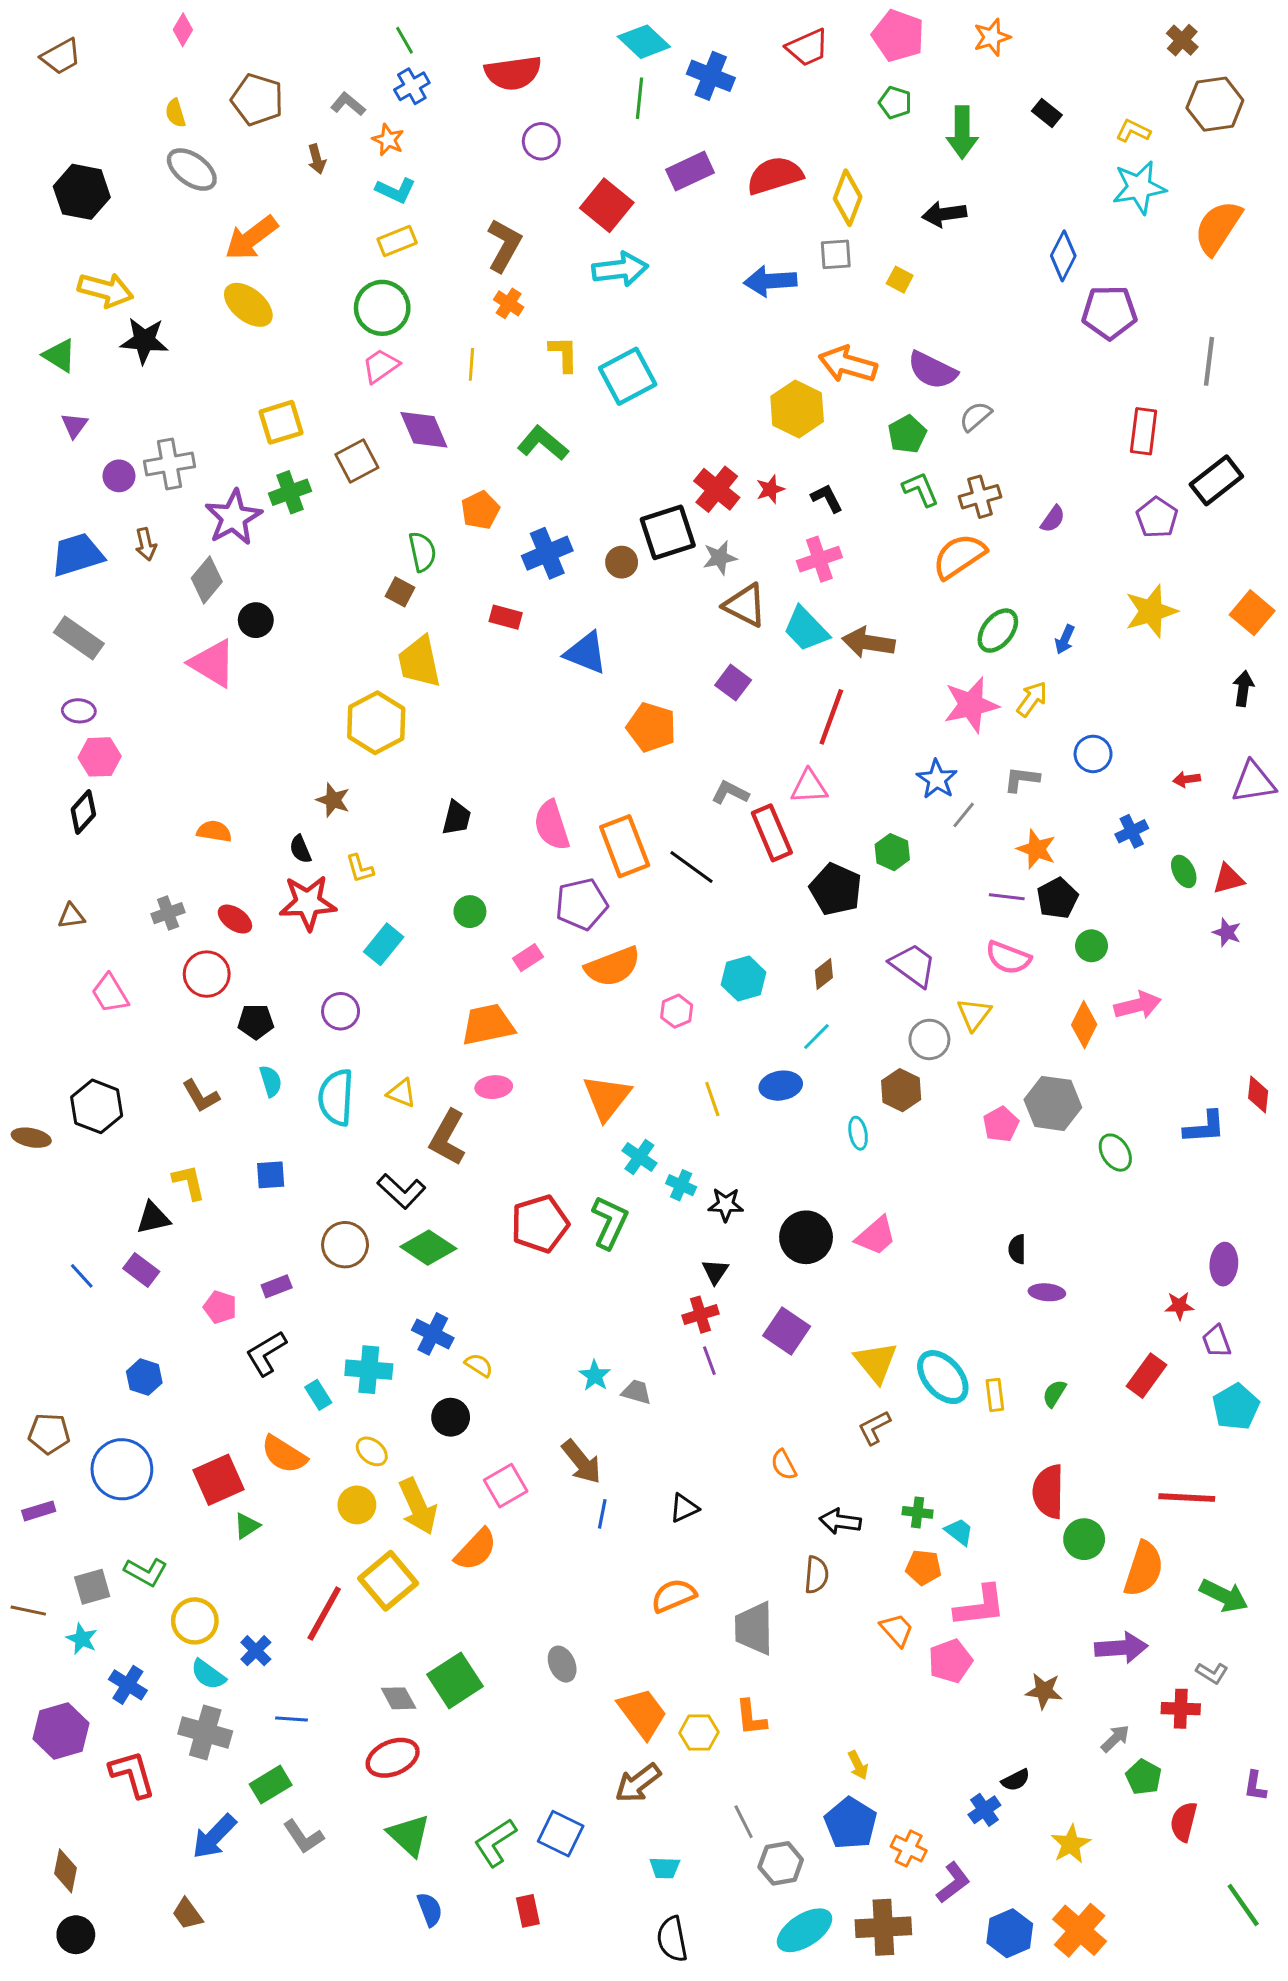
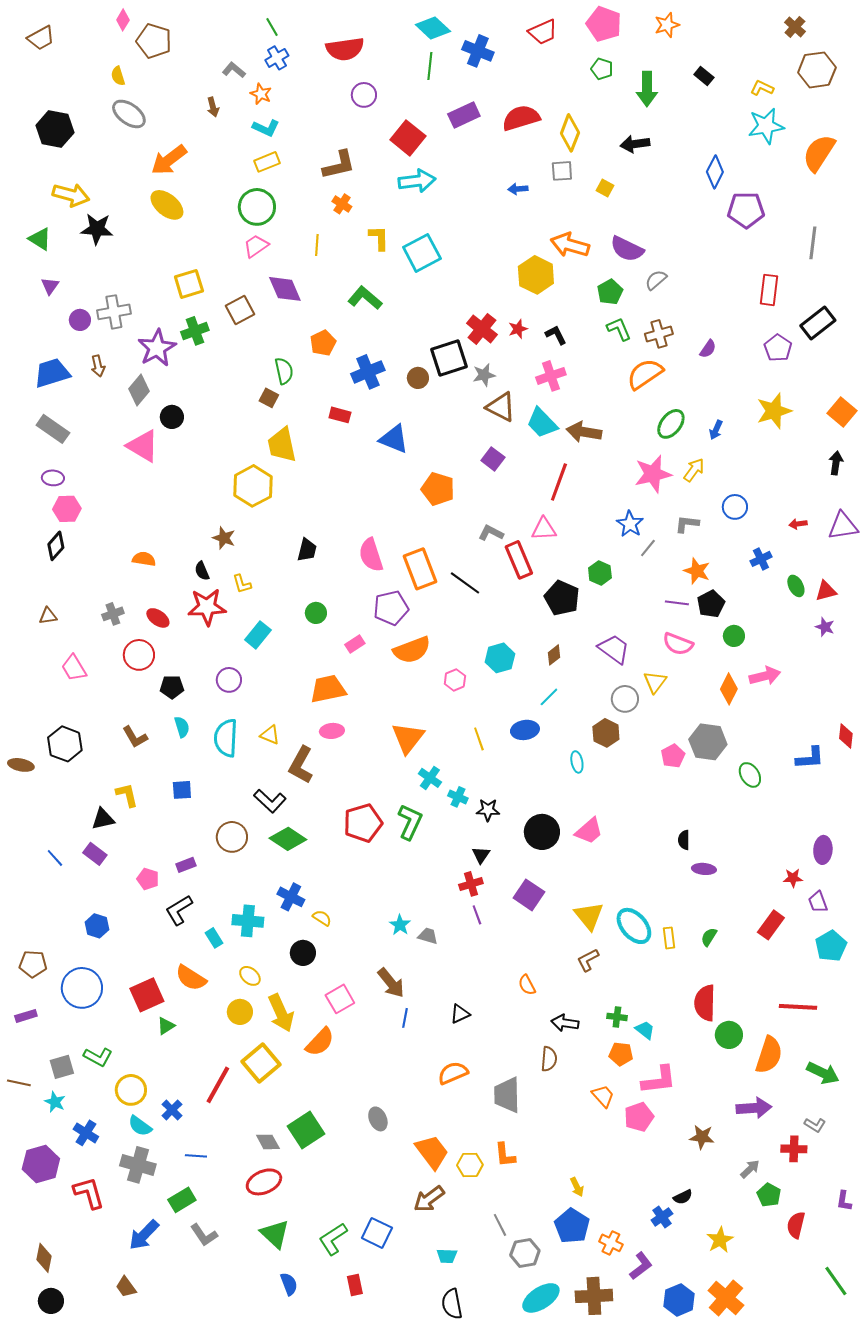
brown pentagon: (257, 100) -> (154, 41), moved
brown L-shape: (504, 245) -> (339, 165), turned 48
blue arrow: (770, 281) -> (518, 189), size x0.6

